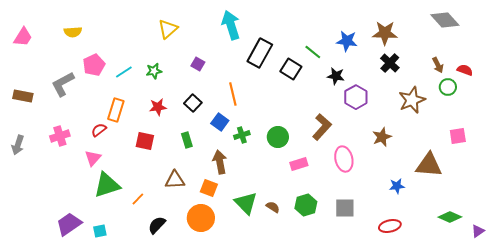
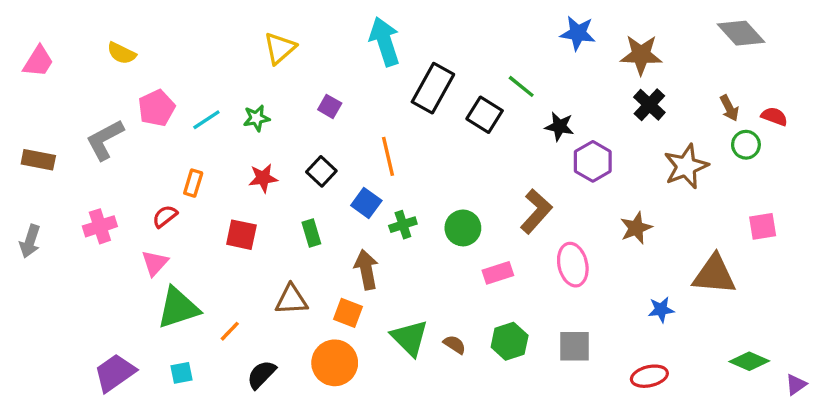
yellow semicircle: (73, 32) -> (122, 53), turned 30
blue star: (347, 41) -> (578, 33), moved
orange rectangle: (116, 110) -> (193, 183), size x0.7
cyan square: (100, 231) -> (181, 373), moved

